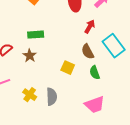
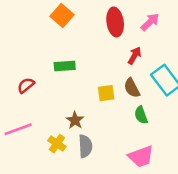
brown star: (30, 56) -> (75, 120), moved
yellow square: (68, 68) -> (106, 93), moved, turned -32

